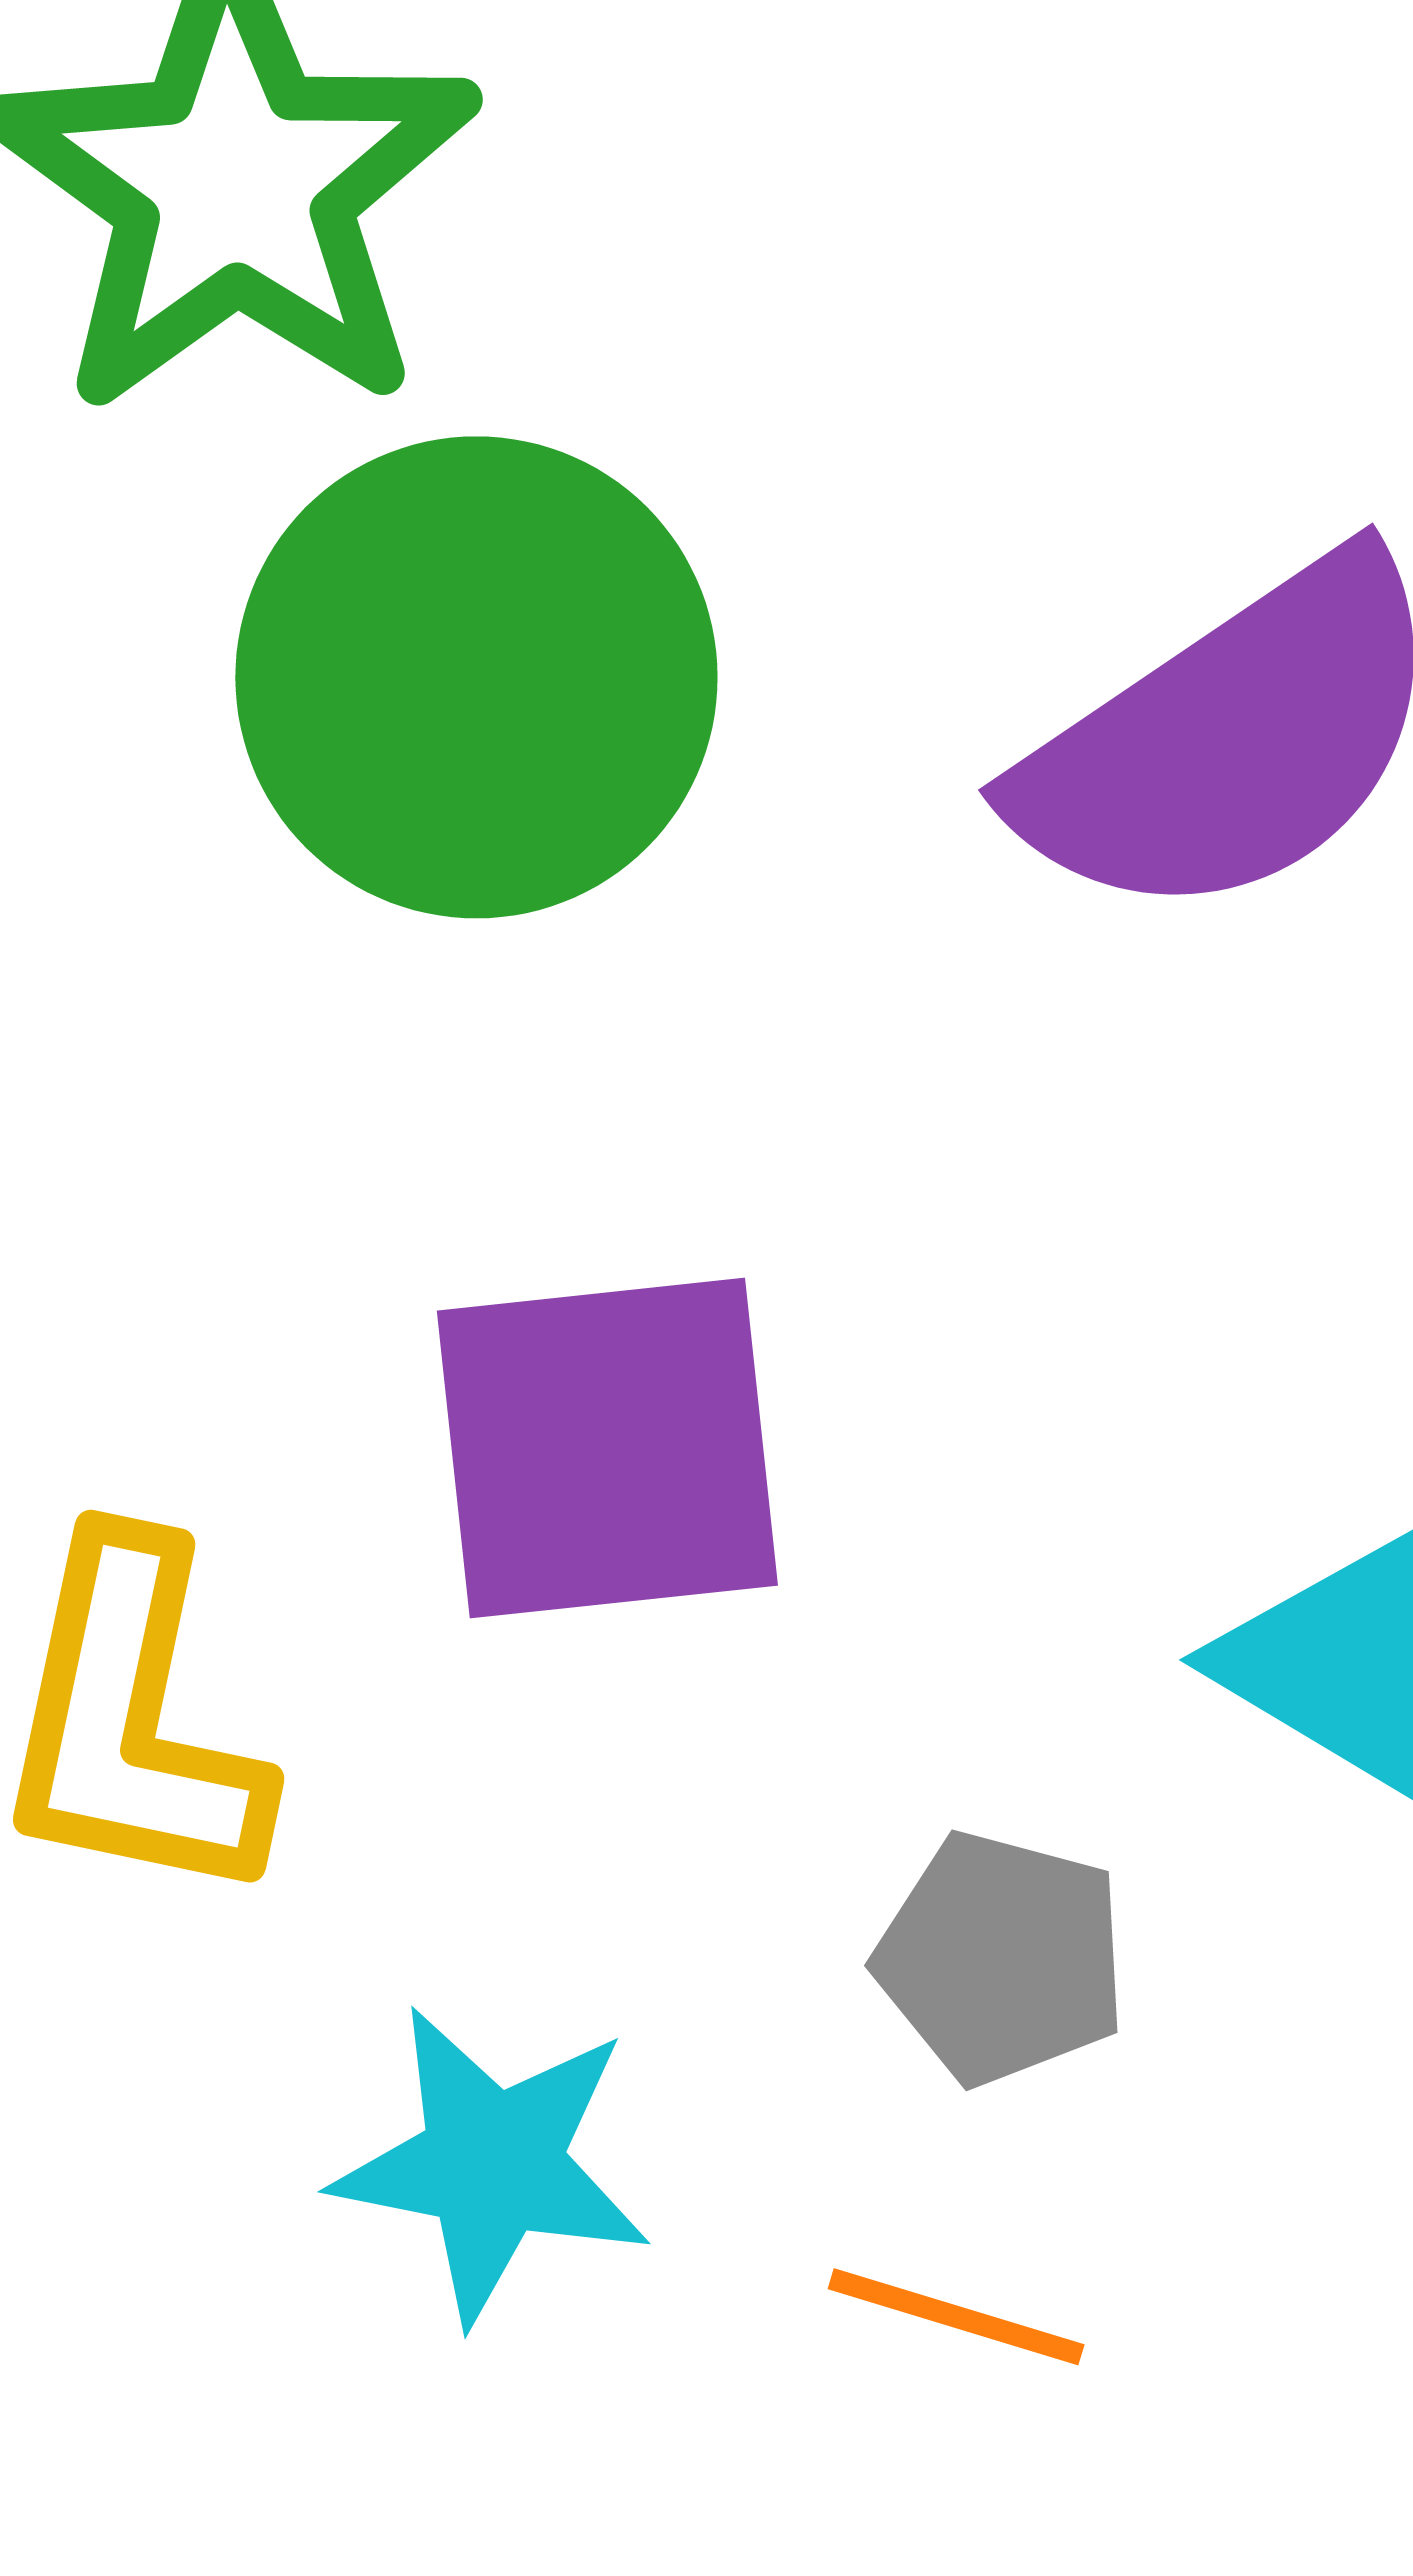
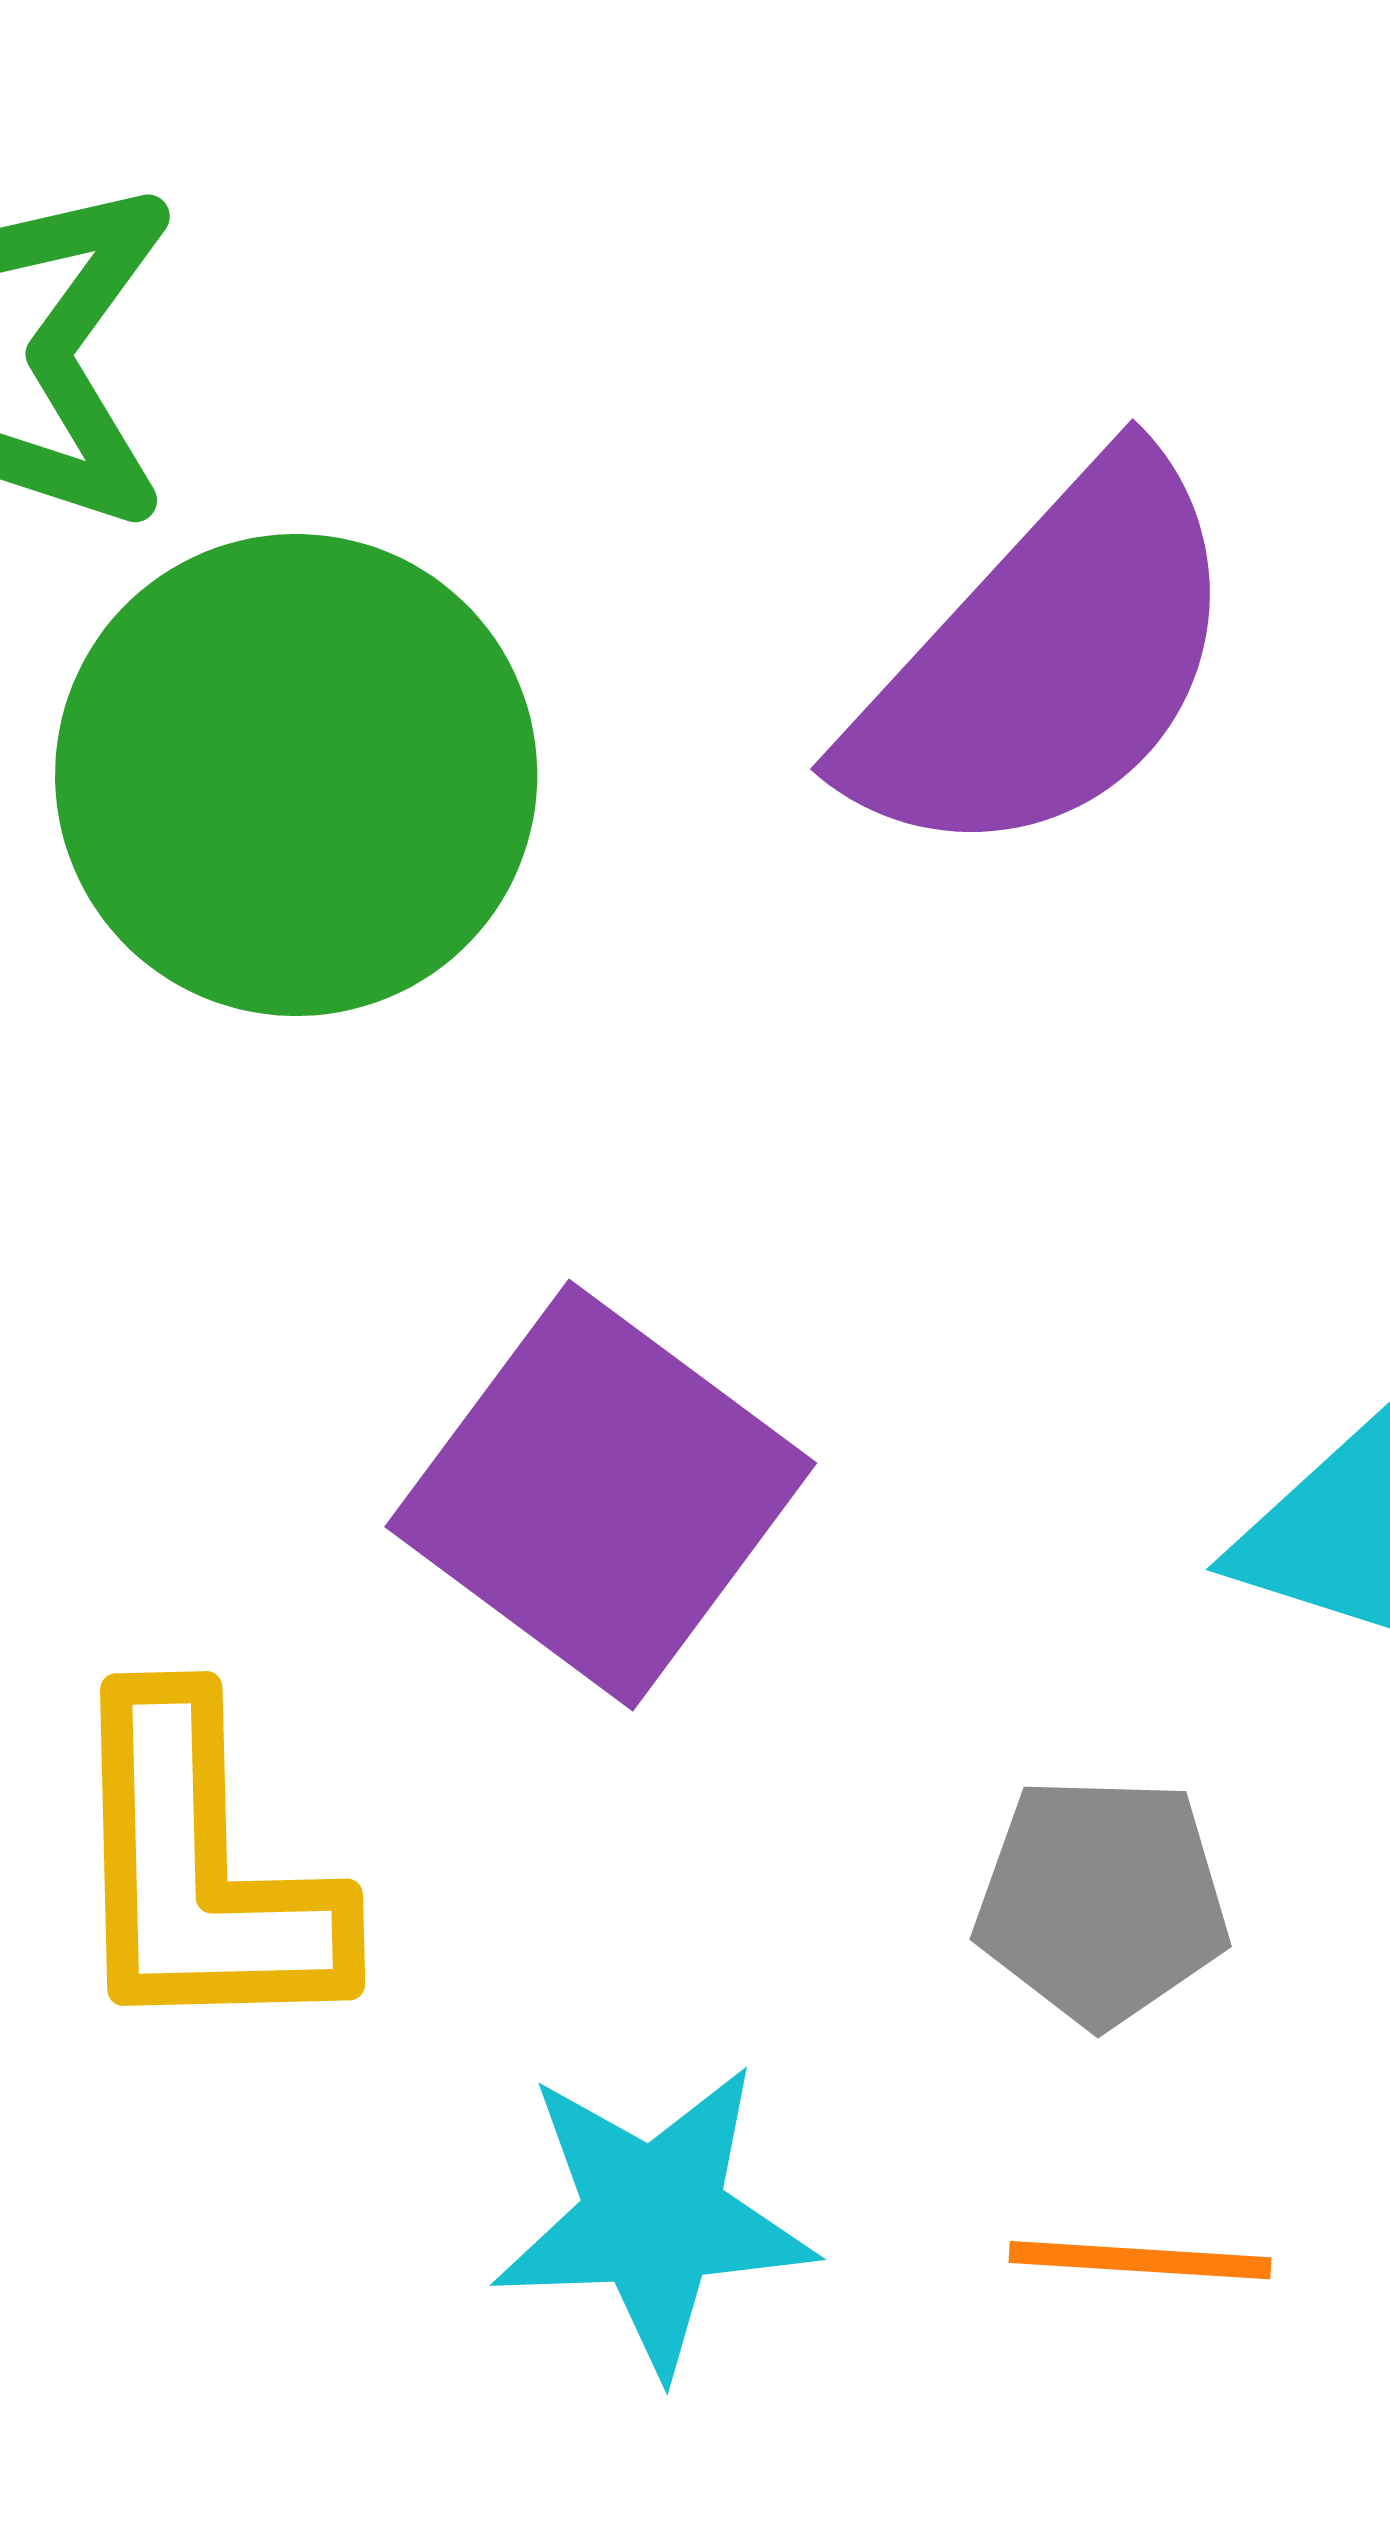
purple square: (607, 1448) -> (601, 1495), turned -34

